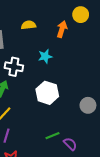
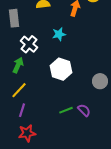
white cross: (14, 67) -> (29, 44), turned 30
purple semicircle: (70, 144) -> (84, 110), moved

